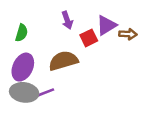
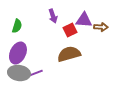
purple triangle: (106, 25) -> (84, 20), turned 36
brown semicircle: (63, 61) -> (69, 54), moved

